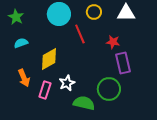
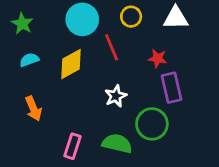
yellow diamond: (49, 59) -> (71, 64), moved
white star: (67, 83) -> (116, 96), moved
pink rectangle: (45, 90) -> (72, 146), moved

